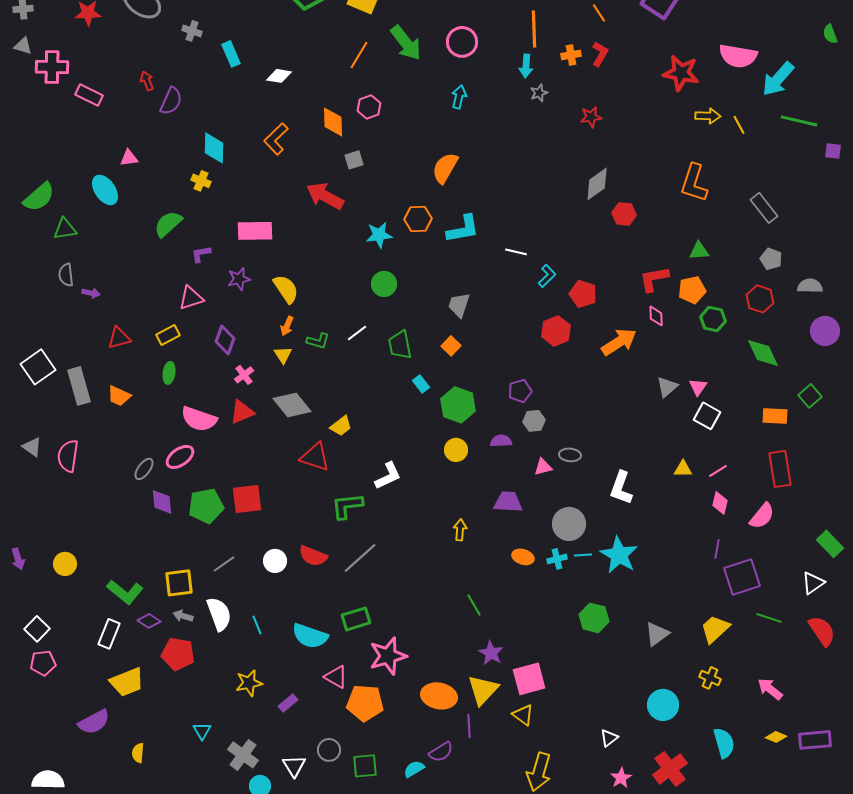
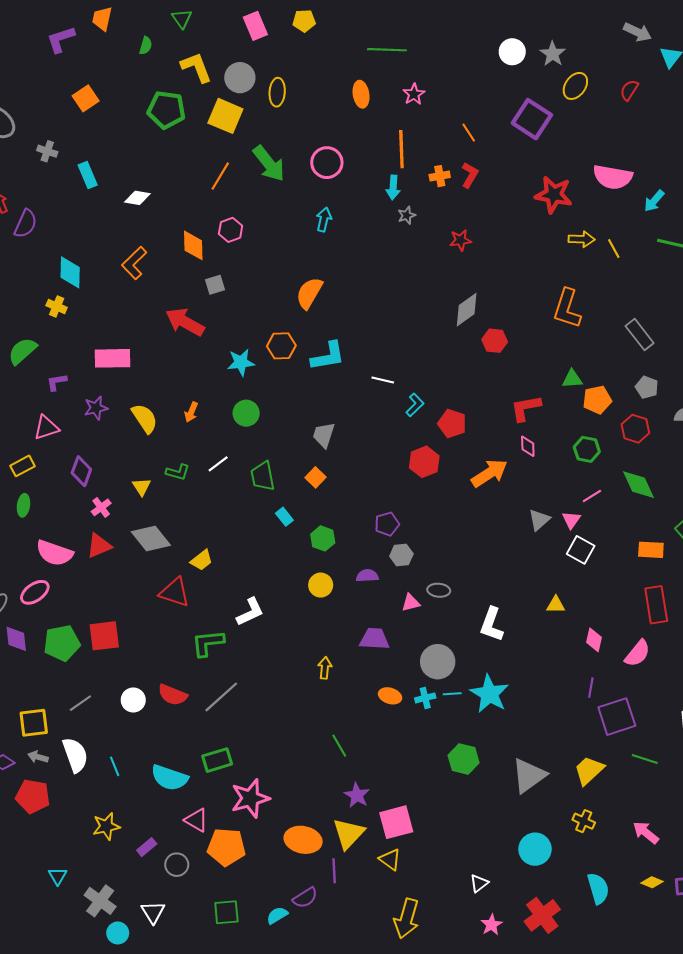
cyan arrow: (778, 79) -> (654, 201), size x0.6
orange pentagon: (692, 290) -> (597, 400), moved
orange arrow: (287, 326) -> (191, 412), moved
green hexagon: (458, 405) -> (323, 538), size x0.7
pink line: (718, 471) -> (592, 496), moved
gray triangle: (657, 634) -> (529, 776), size x1.4
gray circle: (329, 750) -> (177, 865), moved

